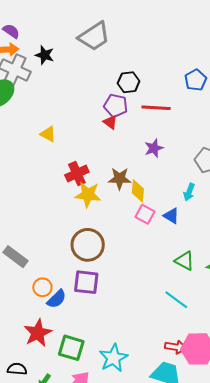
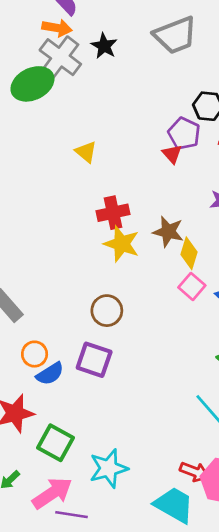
brown circle: (88, 245) -> (107, 311), size x0.7

